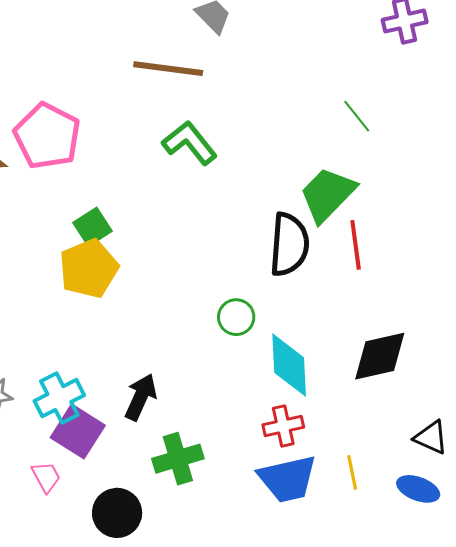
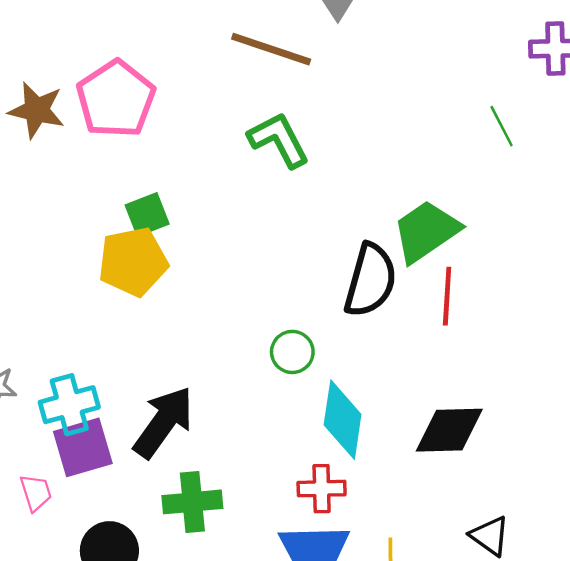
green line: (357, 116) -> (502, 126), moved
black arrow: (141, 397) -> (163, 422), size x1.4
purple square: (78, 431) -> (83, 447), turned 30

